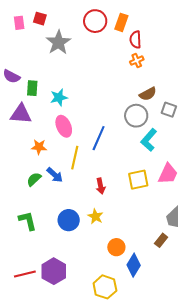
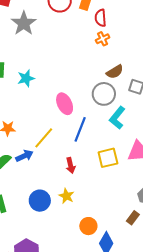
pink ellipse: (64, 126) -> (65, 104), moved
blue line: (99, 138) -> (80, 129), moved
yellow line: (75, 158) -> (44, 138), turned 30
blue arrow: (55, 175) -> (24, 156), turned -66

